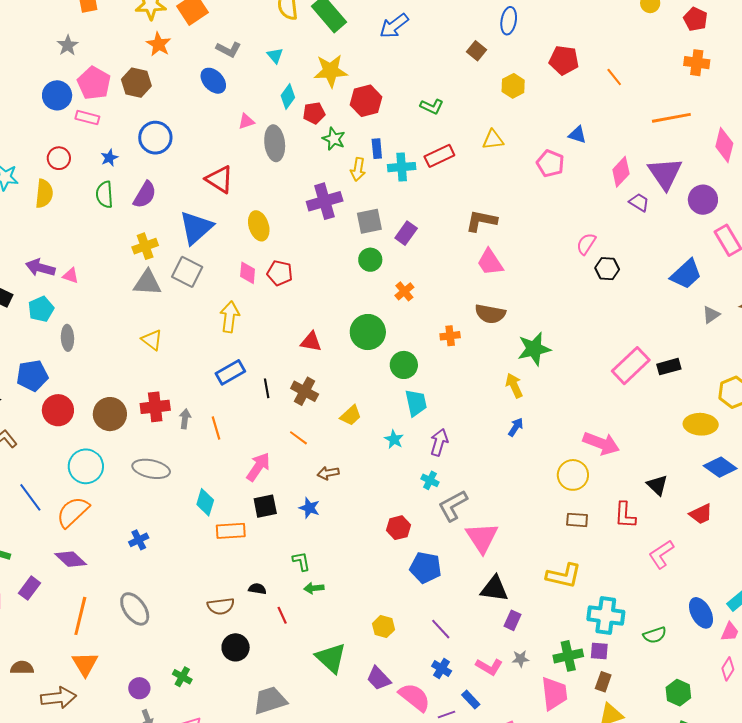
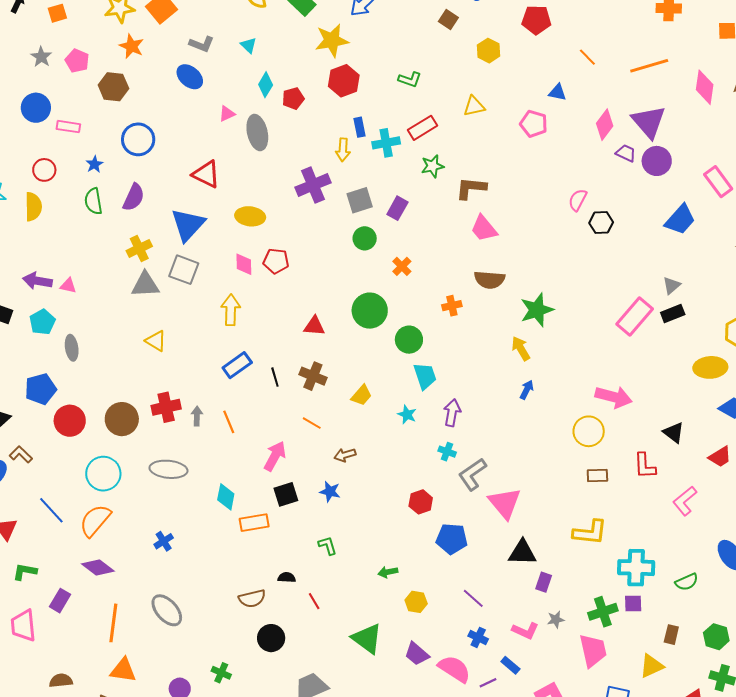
yellow star: (331, 71) -> (332, 40), moved
orange line: (614, 77) -> (587, 57), moved
pink pentagon: (94, 83) -> (77, 61), moved, size x0.7
green star: (334, 139) -> (433, 166), moved, turned -30
purple circle: (703, 200) -> (657, 161), moved
yellow ellipse: (259, 226) -> (250, 216), turned -60
gray triangle: (711, 315) -> (671, 285), moved
green arrow: (314, 588) -> (388, 572), moved
orange triangle: (85, 664) -> (123, 670), turned -44
brown rectangle: (603, 682) -> (671, 635), moved

